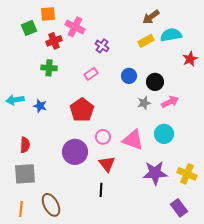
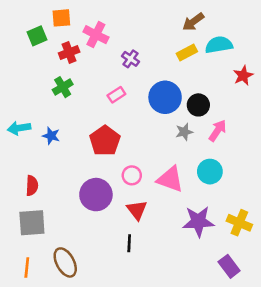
green cross: (49, 68) -> (63, 87), turned -35
blue circle: (129, 76) -> (165, 97), size x1.6
pink arrow: (170, 102) -> (218, 131), turned -30

